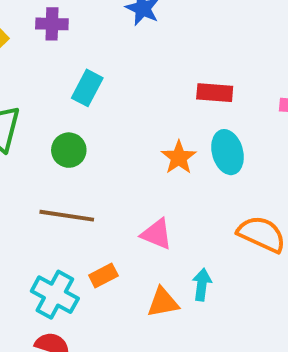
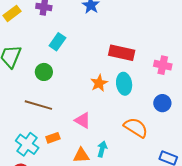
red rectangle: (215, 93) -> (122, 53), size x1.4

